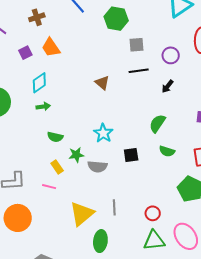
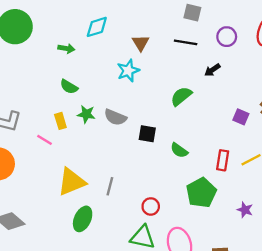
cyan diamond: (39, 83) -> (97, 27), moved
green semicircle: (157, 123) -> (181, 96), moved
cyan star: (103, 133) -> (128, 71), moved
green semicircle: (167, 151) -> (179, 150), moved
gray semicircle: (97, 167) -> (115, 117), moved

